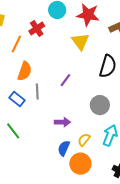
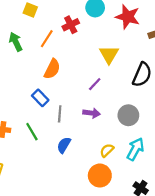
yellow triangle: (80, 42) -> (109, 54), moved
gray line: (37, 92) -> (60, 114), moved
purple arrow: (62, 122) -> (92, 113), moved
blue semicircle: (64, 148) -> (64, 145), moved

